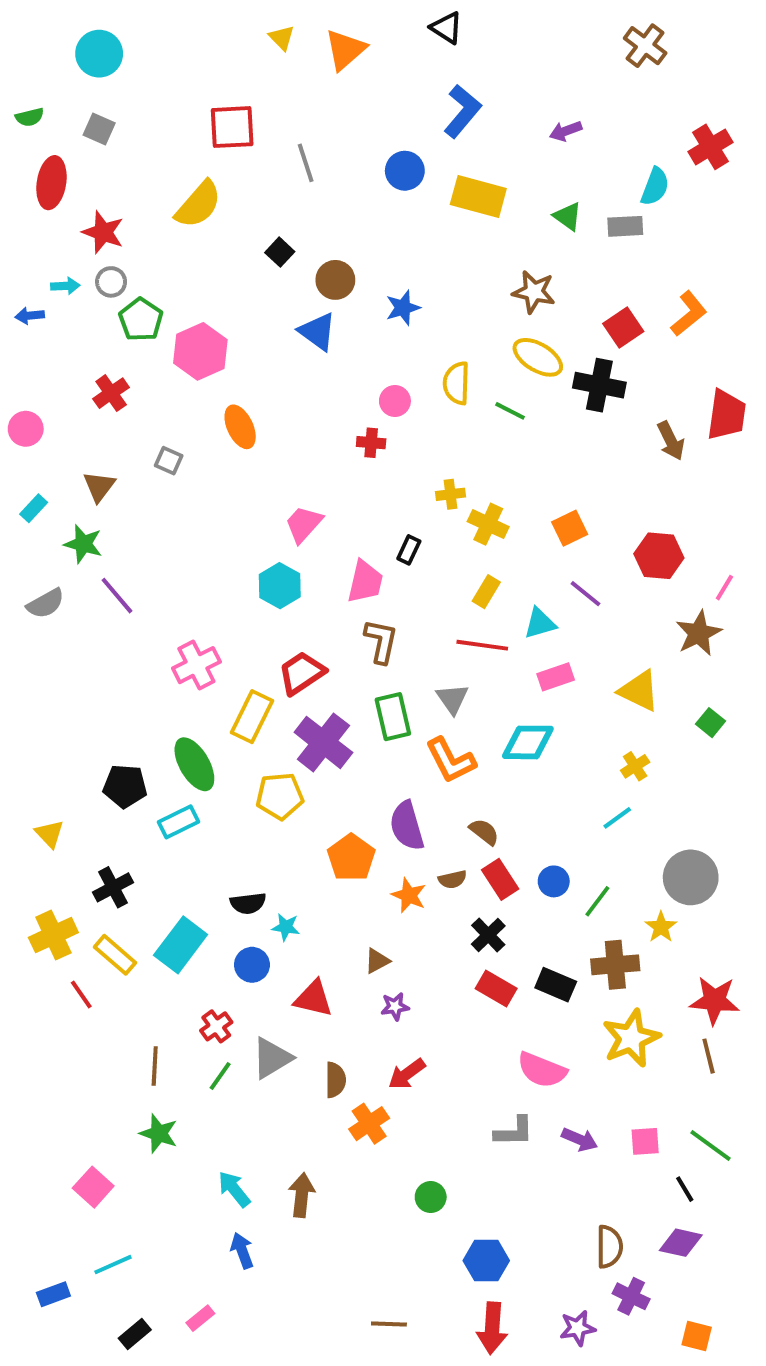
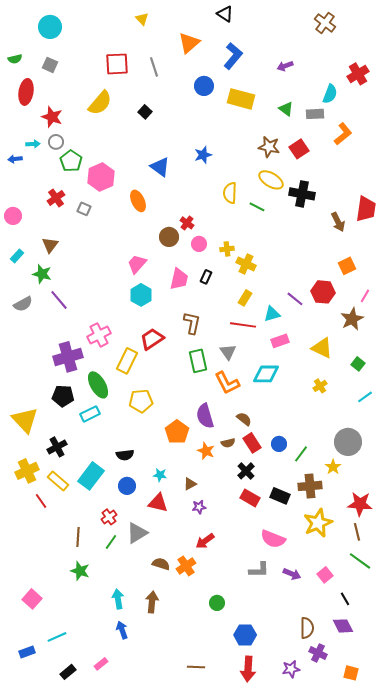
orange triangle: (345, 50) -> (189, 43), moved
gray line: (306, 163) -> (154, 67), moved
black square: (280, 252) -> (145, 112), moved
brown circle: (335, 280) -> (169, 237), moved
orange L-shape: (689, 314) -> (343, 134), moved
red square: (623, 328) -> (299, 149), moved
pink circle: (395, 401) -> (199, 244), moved
orange ellipse: (240, 427) -> (138, 201), moved
red cross: (371, 443) -> (187, 223), turned 32
gray square: (169, 461) -> (84, 209), moved
pink trapezoid: (304, 524) -> (137, 264), moved
orange square: (570, 528) -> (347, 266), moved
red hexagon: (659, 556) -> (323, 292), moved
pink trapezoid: (365, 582) -> (179, 279), moved
purple cross: (323, 742) -> (68, 357), moved, turned 36
cyan line: (617, 818) -> (365, 397), moved
yellow triangle: (50, 834) -> (25, 420), size x1.8
cyan star: (286, 927) -> (160, 475), moved
brown semicircle: (335, 1080) -> (161, 564), moved, turned -72
pink square: (645, 1141) -> (325, 575), turned -35
green line: (711, 1145) -> (360, 561), moved
pink square: (93, 1187) -> (32, 599), moved
cyan arrow: (234, 1189) -> (118, 599), turned 30
purple diamond: (681, 1243) -> (343, 626), turned 50

